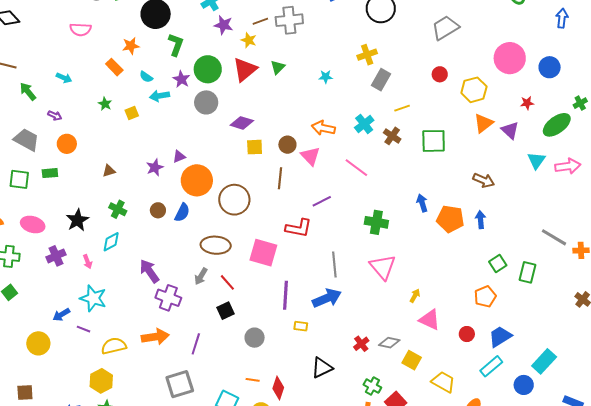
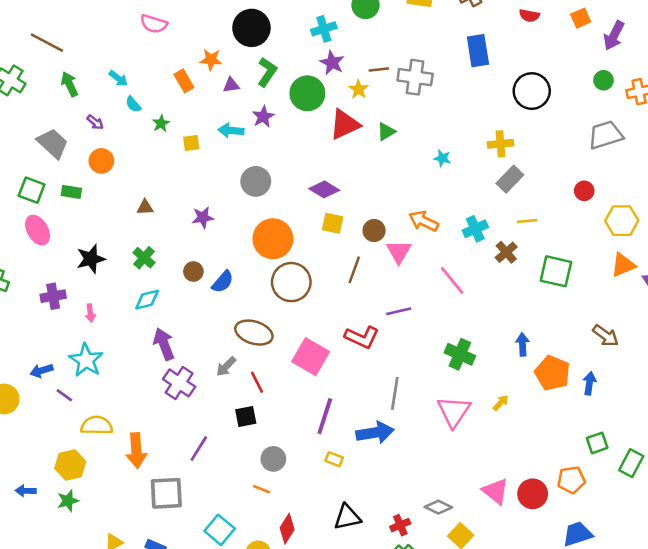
green circle: (208, 69) -> (307, 93), moved
cyan semicircle: (146, 77) -> (133, 104), moved
gray circle: (206, 102) -> (256, 181), moved
purple triangle: (179, 157) -> (231, 85), moved
orange circle: (197, 180) -> (273, 239), moved
pink ellipse: (33, 225) -> (38, 230), moved, turned 30
cyan diamond: (111, 242) -> (147, 300), moved
yellow arrow: (415, 296) -> (501, 403), moved
red circle: (467, 334) -> (533, 494), moved, size x1.5
orange arrow: (155, 337) -> (136, 451), moved, turned 80
red cross: (361, 344) -> (400, 525), moved
orange line: (253, 380) -> (262, 489), moved

